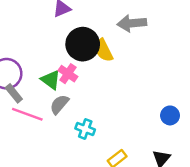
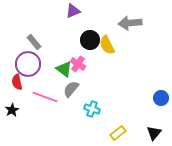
black circle: (83, 44) -> (90, 40), size x0.7
gray rectangle: (14, 93) -> (34, 42), moved

